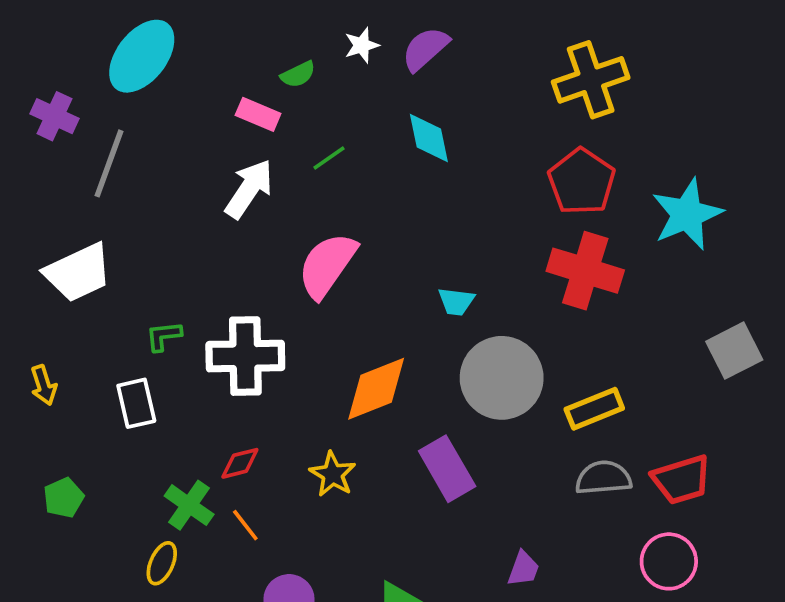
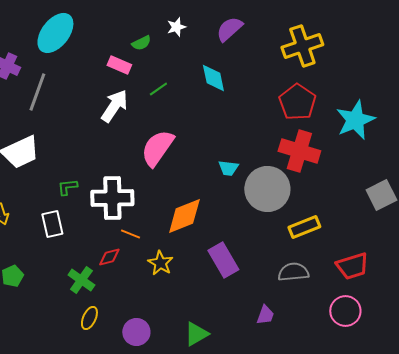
purple semicircle: (425, 49) -> (229, 29), moved
gray circle: (502, 378) -> (267, 189), moved
gray semicircle: (603, 478) -> (293, 272), moved
orange line: (245, 525) -> (130, 234), moved, turned -30
yellow ellipse: (162, 563) -> (89, 318), moved

